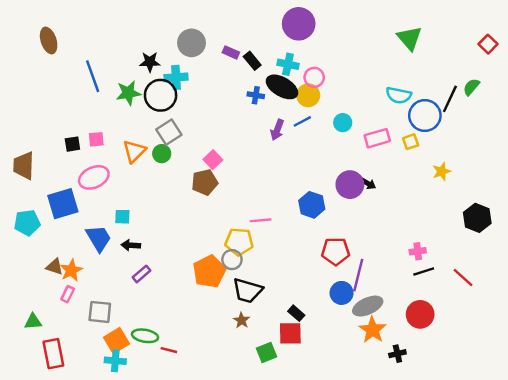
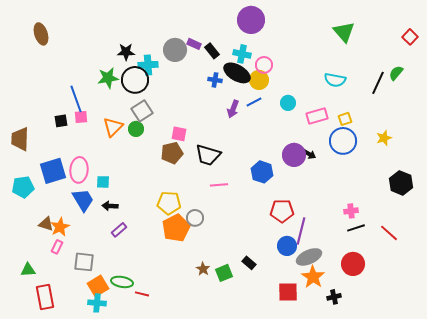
gray circle: (191, 43) -> (175, 50), moved
blue line: (93, 76) -> (76, 99), moved
blue circle: (425, 116) -> (343, 141), moved
pink square: (213, 160) -> (179, 134), turned -35
yellow star: (442, 171) -> (384, 138), moved
pink ellipse: (94, 177) -> (79, 170), moved, turned -60
yellow pentagon: (239, 242) -> (169, 203), moved
black trapezoid: (247, 291) -> (208, 155), moved
red square: (290, 333) -> (288, 292), moved
green square: (267, 352) -> (224, 273), moved

